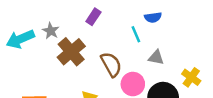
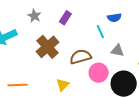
gray star: (51, 31) -> (34, 16), moved
brown semicircle: (111, 64) -> (81, 57), turned -75

